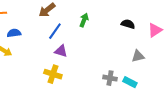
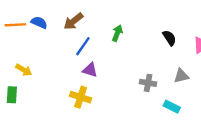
black semicircle: (128, 24) -> (169, 38), turned 40
blue semicircle: (14, 33) -> (39, 23), moved, turned 32
gray cross: (110, 78) -> (148, 83), moved

